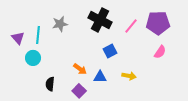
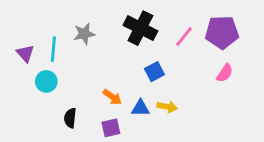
yellow arrow: (129, 76) -> (167, 107), moved
purple square: (79, 91) -> (111, 128), turned 32

